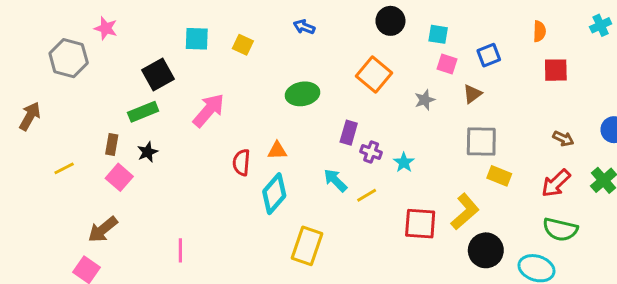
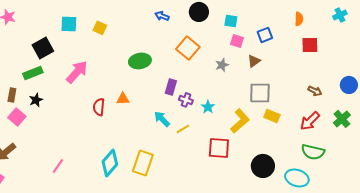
blue arrow: (304, 27) -> (162, 16), moved
cyan diamond: (274, 194) -> (110, 163), moved
yellow L-shape: (465, 212) -> (240, 121), moved
pink line: (180, 250) -> (58, 166), turned 35

